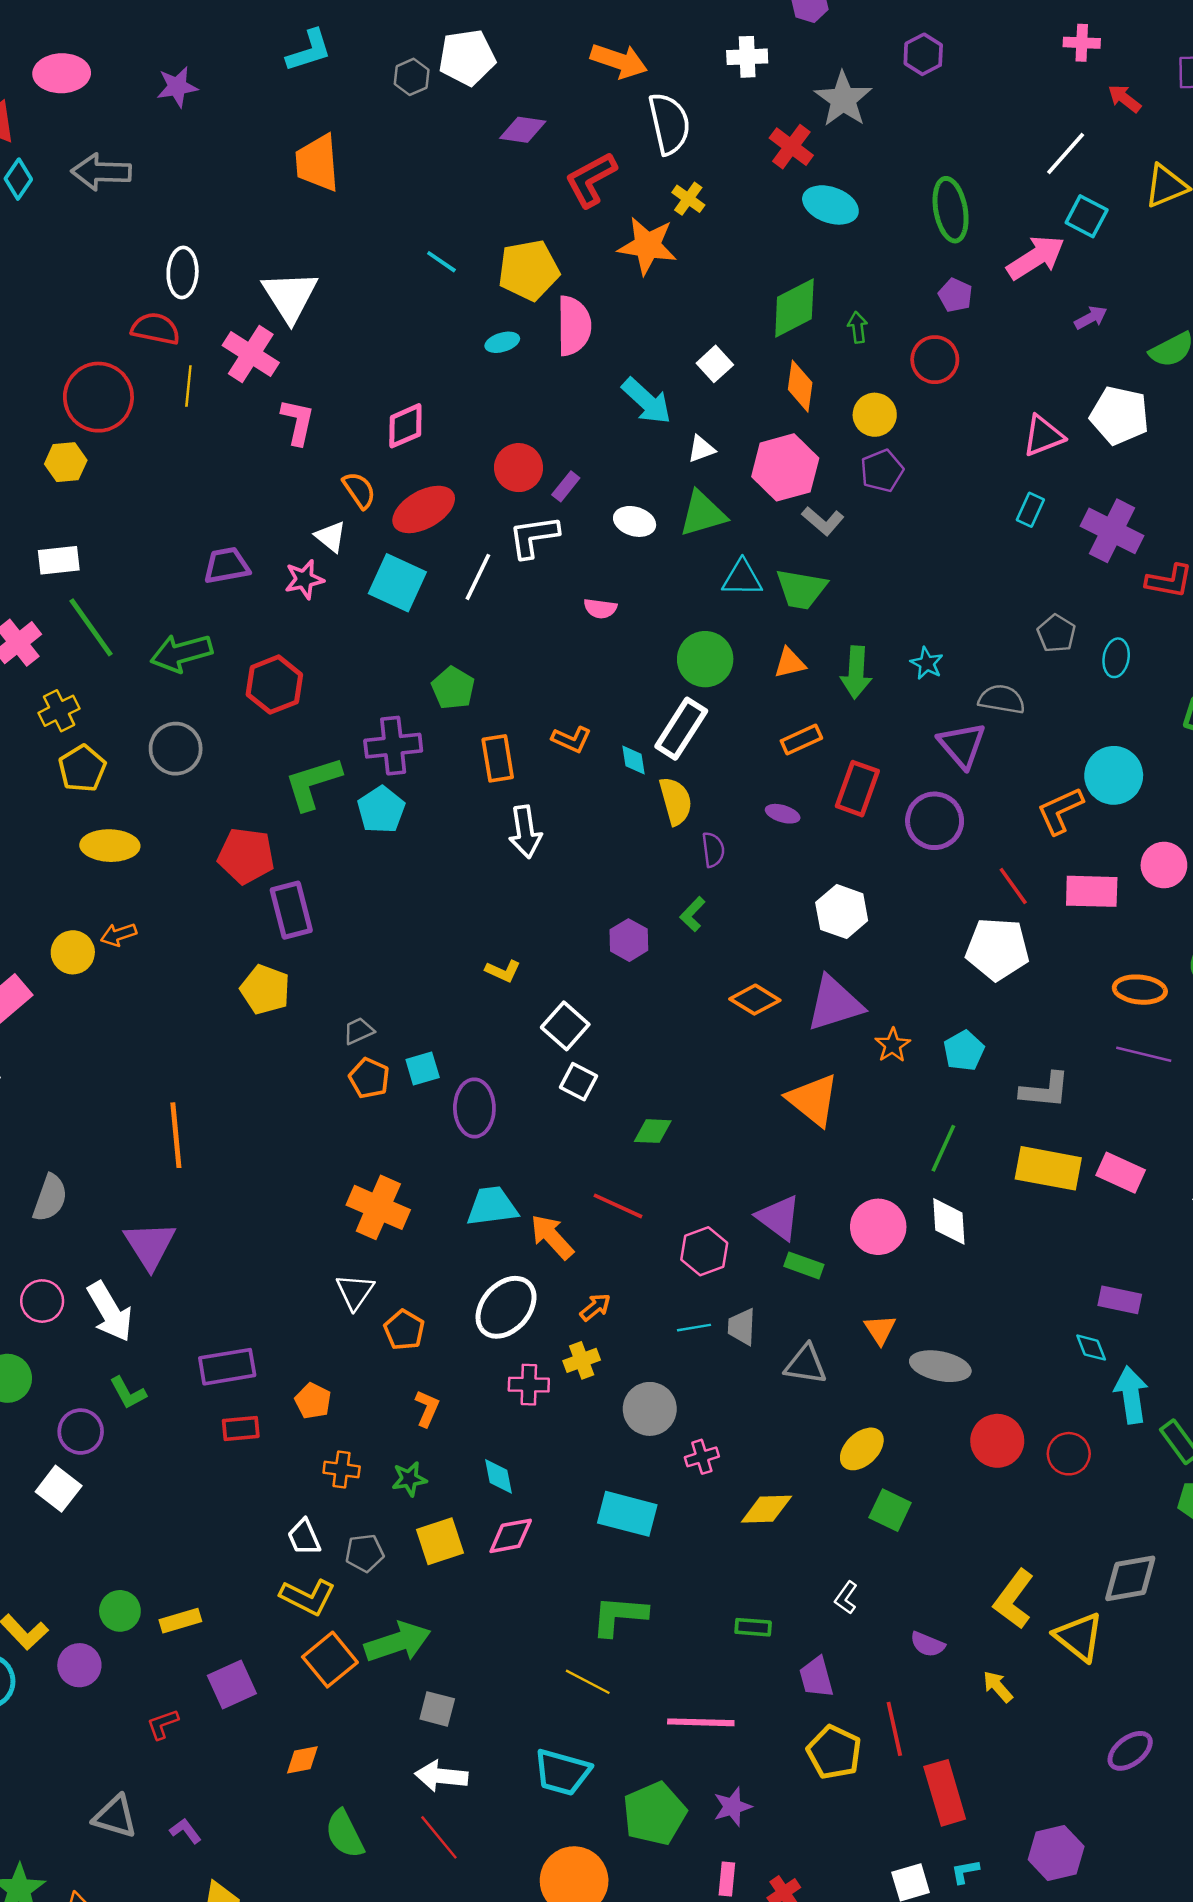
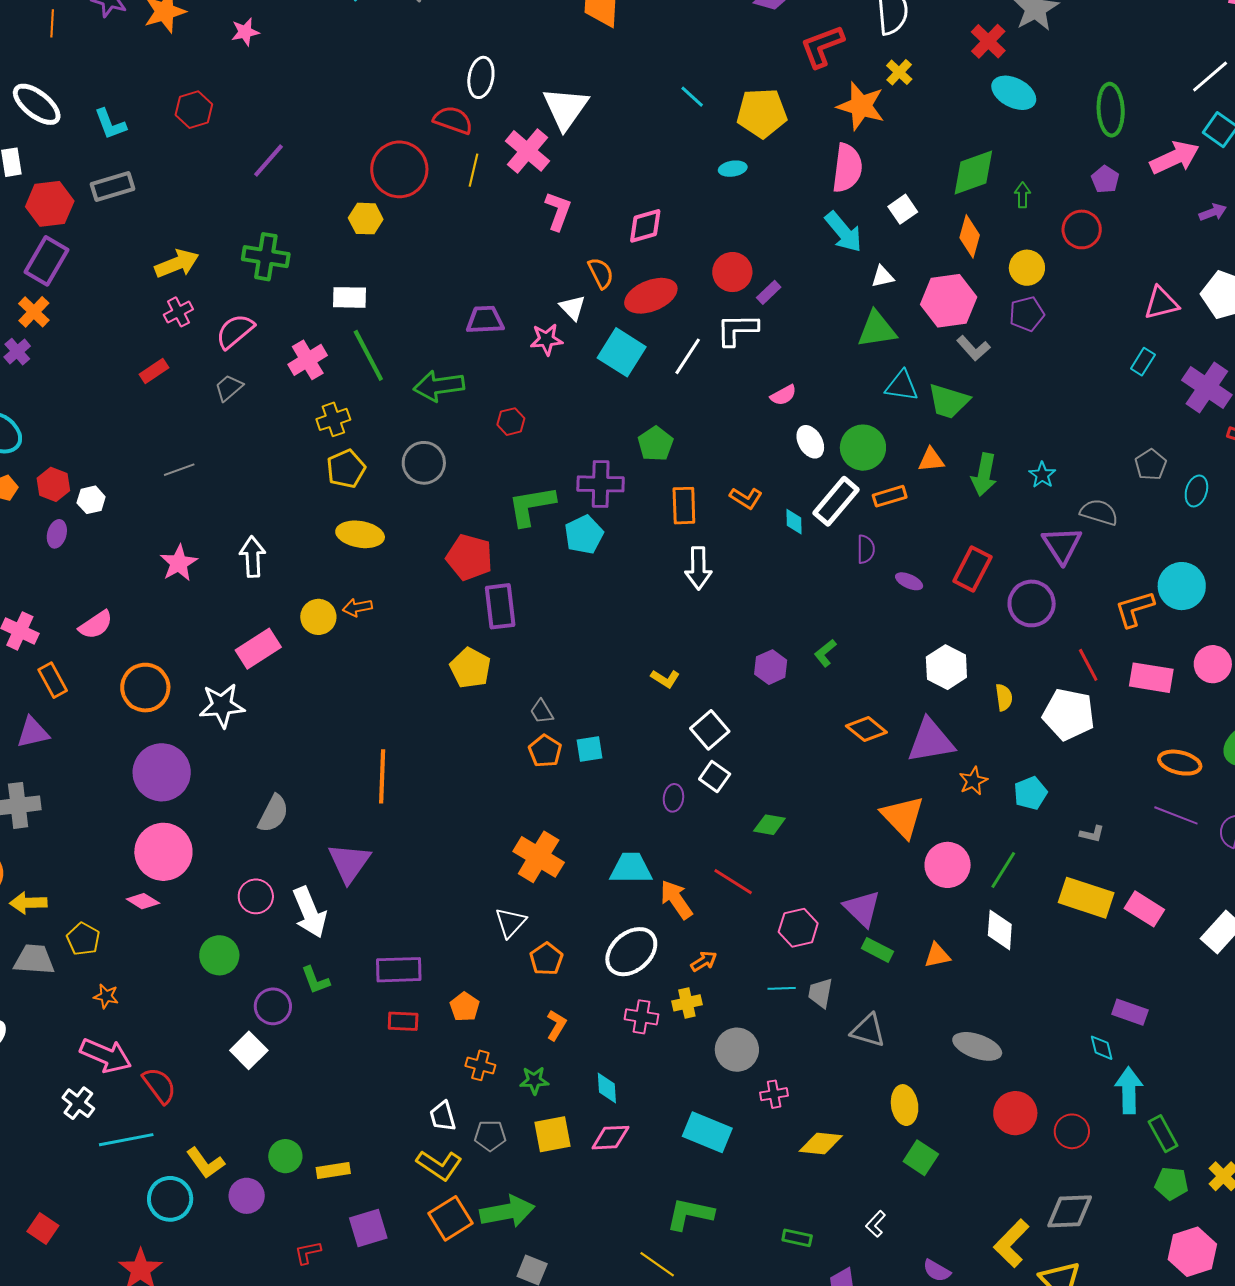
pink semicircle: (574, 326) -> (847, 168), moved
white ellipse: (635, 521) -> (810, 442), moved, turned 36
pink semicircle: (600, 608) -> (783, 395), turned -44
red hexagon: (274, 685) -> (511, 422), size x0.6
orange rectangle: (801, 740) -> (890, 496), moved
yellow semicircle: (676, 801) -> (1004, 697), moved, size x0.7
purple semicircle: (713, 850) -> (866, 549), moved
gray trapezoid: (359, 1031) -> (542, 712), turned -104
gray L-shape: (1045, 1090) -> (1092, 834), size x0.6
purple ellipse: (474, 1108) -> (673, 798), moved, size x0.6
pink circle: (878, 1227) -> (948, 865), moved
orange triangle: (880, 1330) -> (937, 955), moved, turned 44
yellow ellipse: (862, 1449) -> (905, 1105), turned -63
gray diamond: (1130, 1578) -> (1070, 1211), moved

